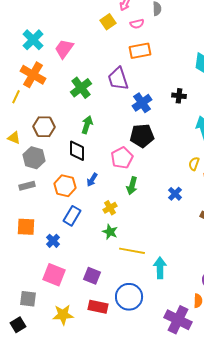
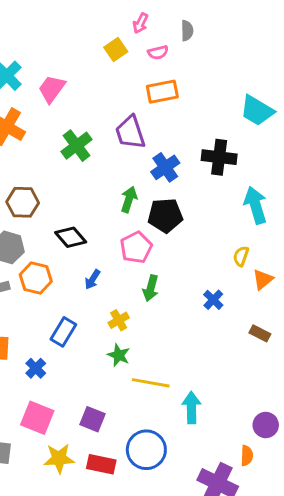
black cross: (179, 96) -> (219, 157), size x1.6
green arrow: (87, 125) -> (129, 199), moved
black diamond: (77, 151) -> (71, 237), turned -40
orange hexagon: (65, 186) -> (36, 278), moved
yellow star: (63, 315) -> (59, 458), moved

